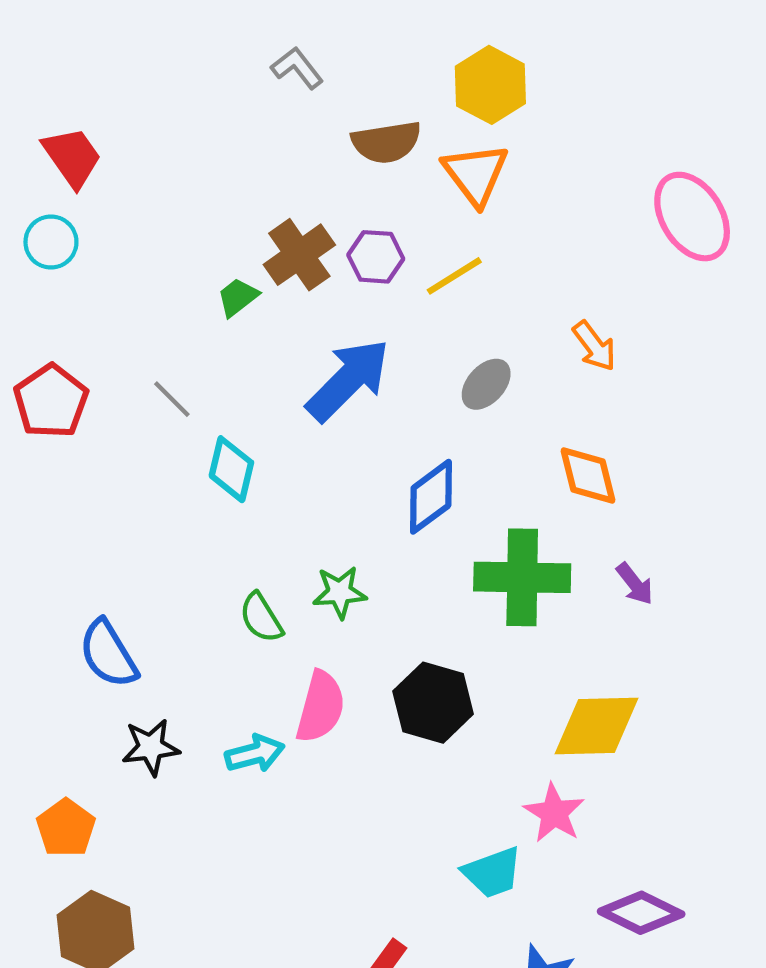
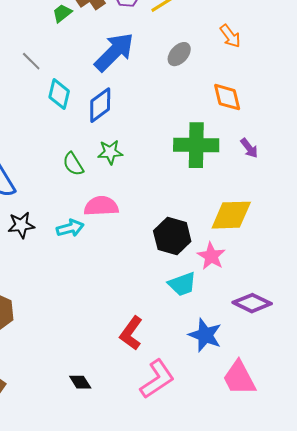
blue diamond: (431, 497) -> (100, 105), moved
black hexagon: (433, 703) -> (172, 236), moved
pink semicircle: (321, 707) -> (101, 206), turned -108

